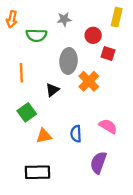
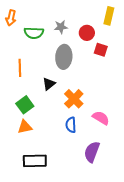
gray star: (64, 19) -> (61, 27), moved
orange cross: (89, 81) -> (74, 99), moved
orange triangle: (44, 136) -> (25, 127), moved

